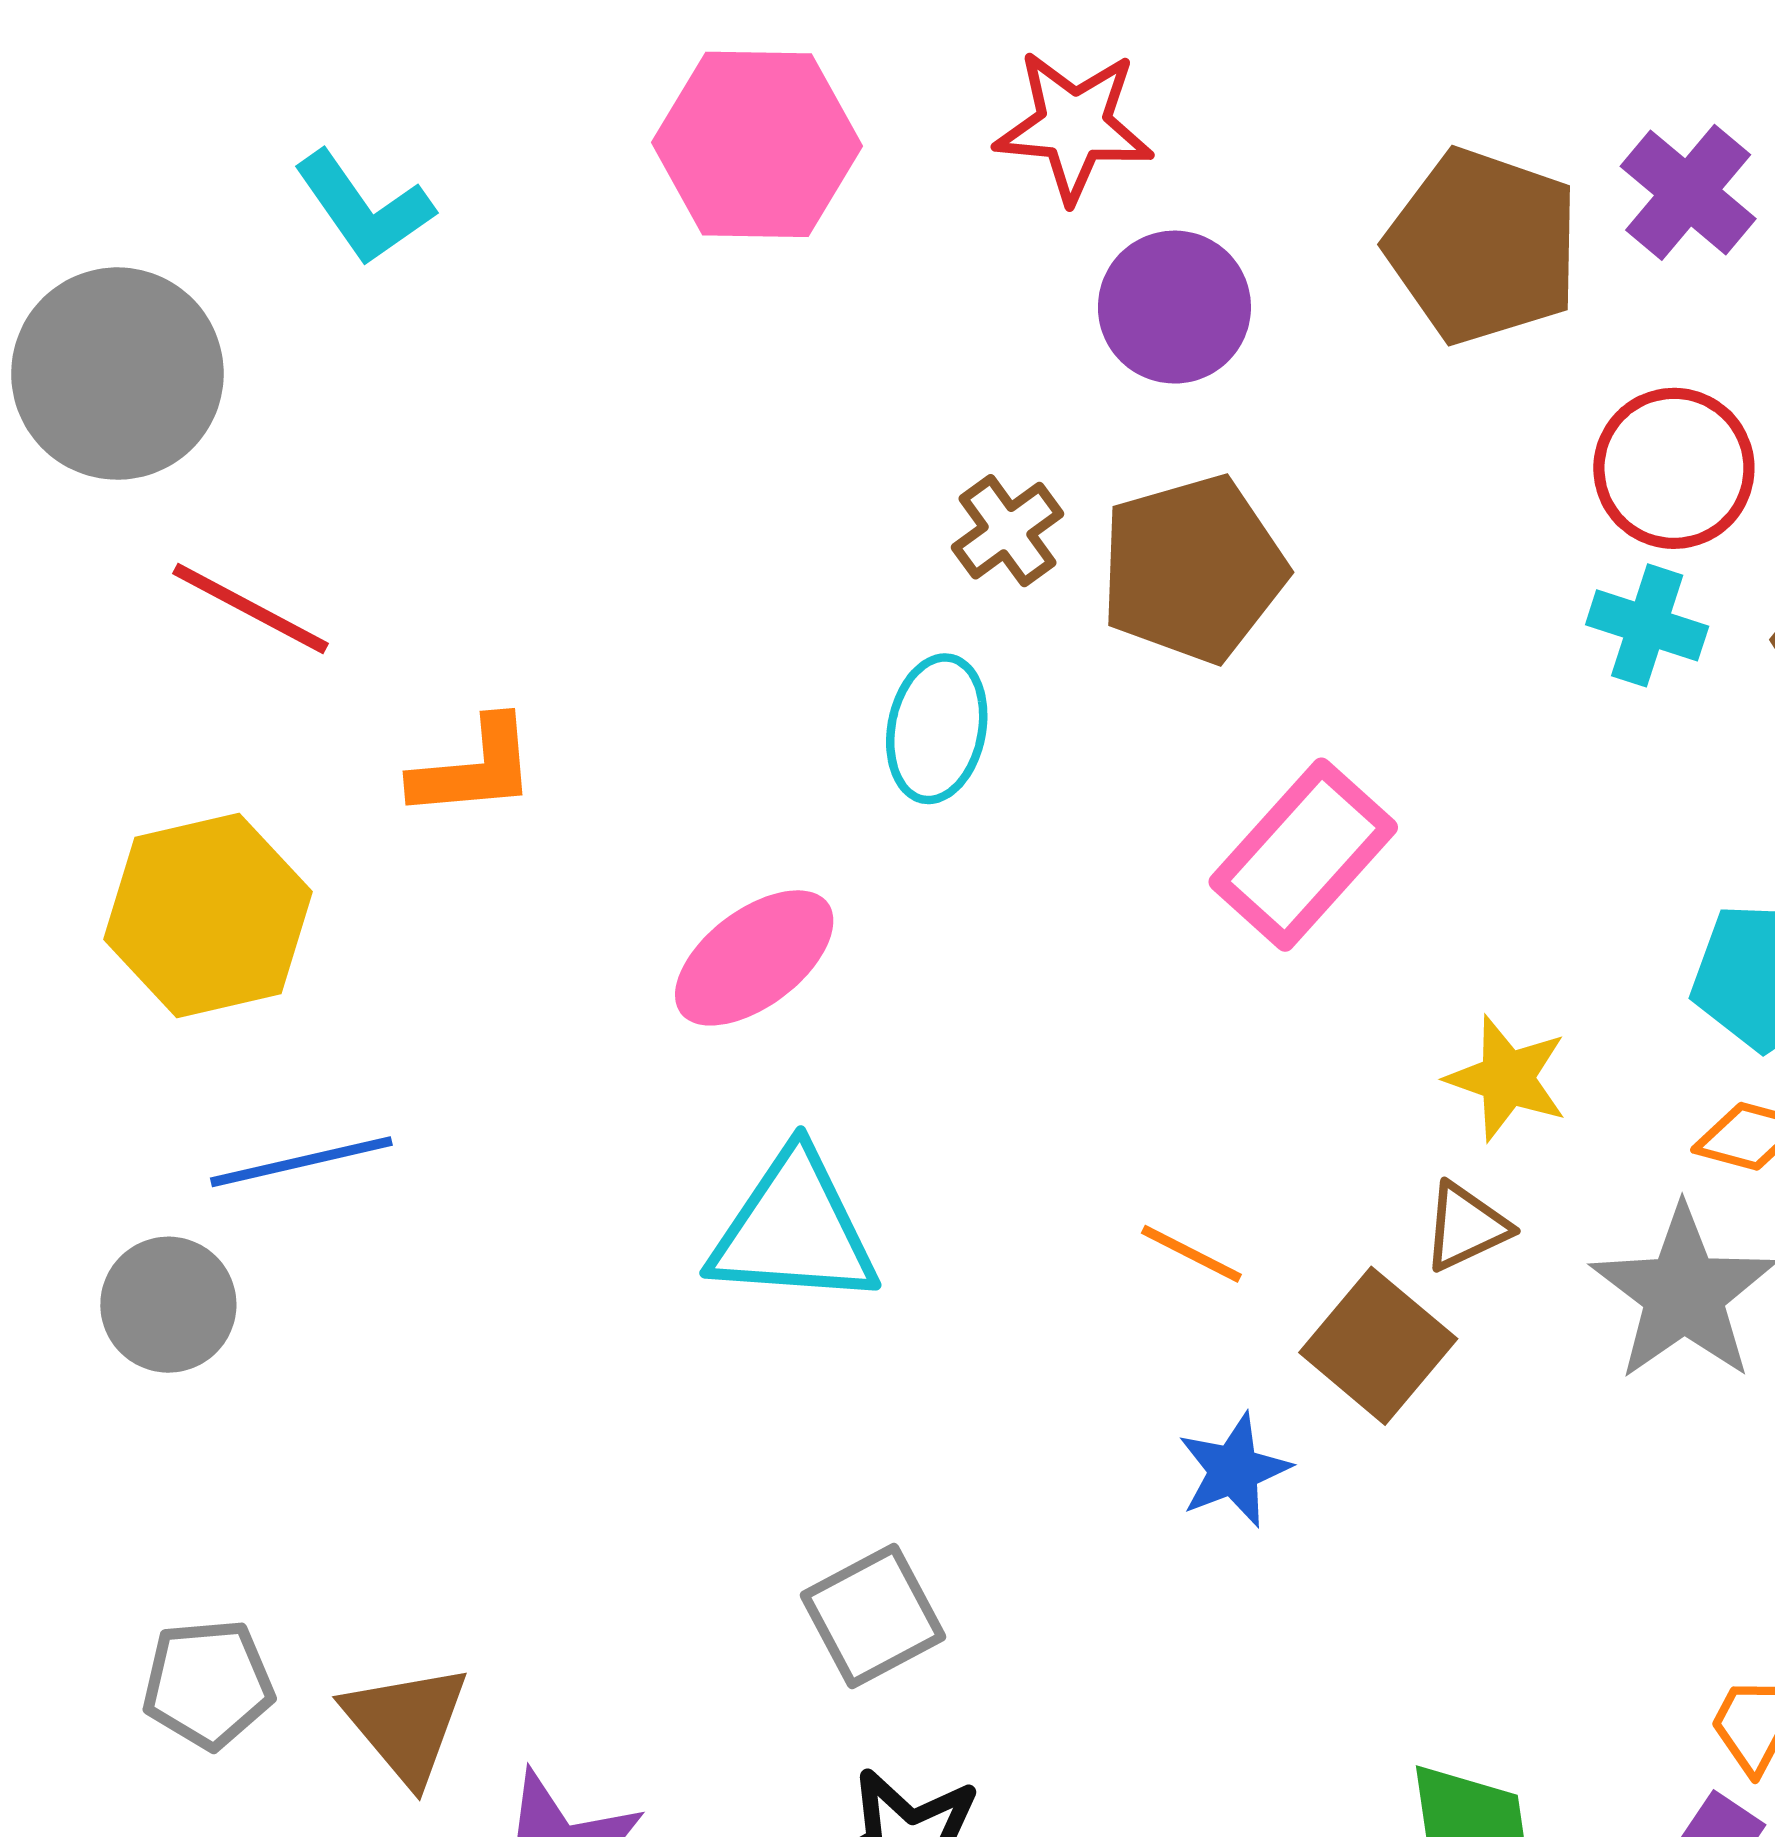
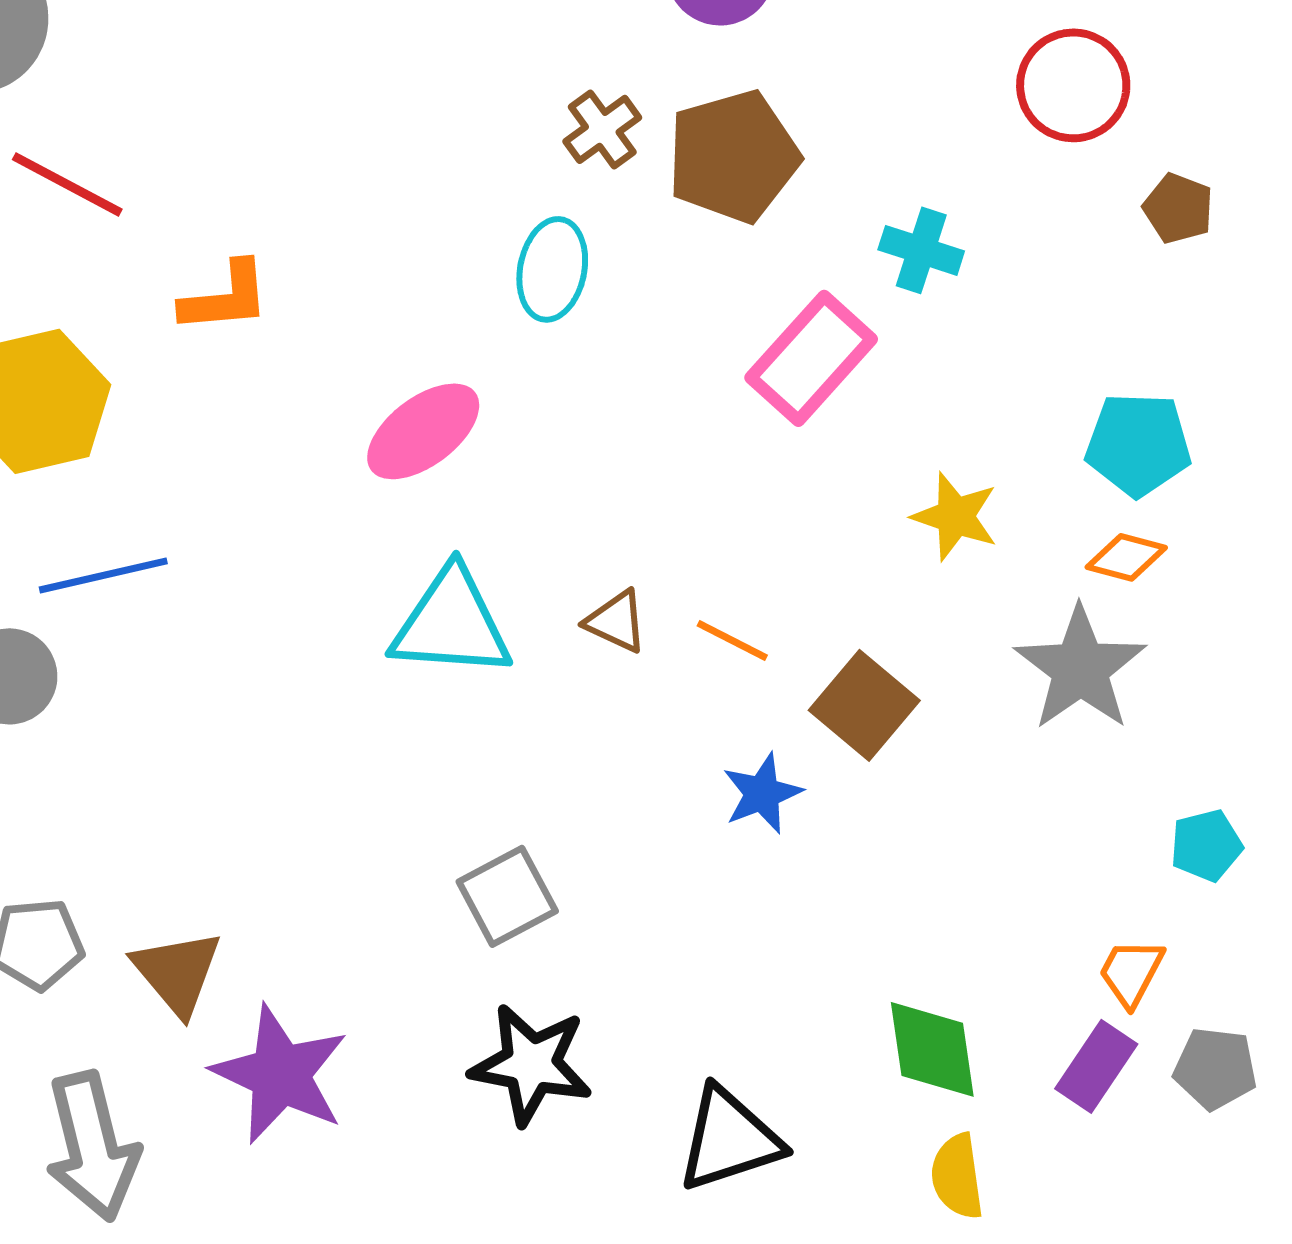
cyan cross: (1647, 625) -> (921, 250), moved
brown triangle: (1466, 1227) -> (616, 621), moved, turned 50

